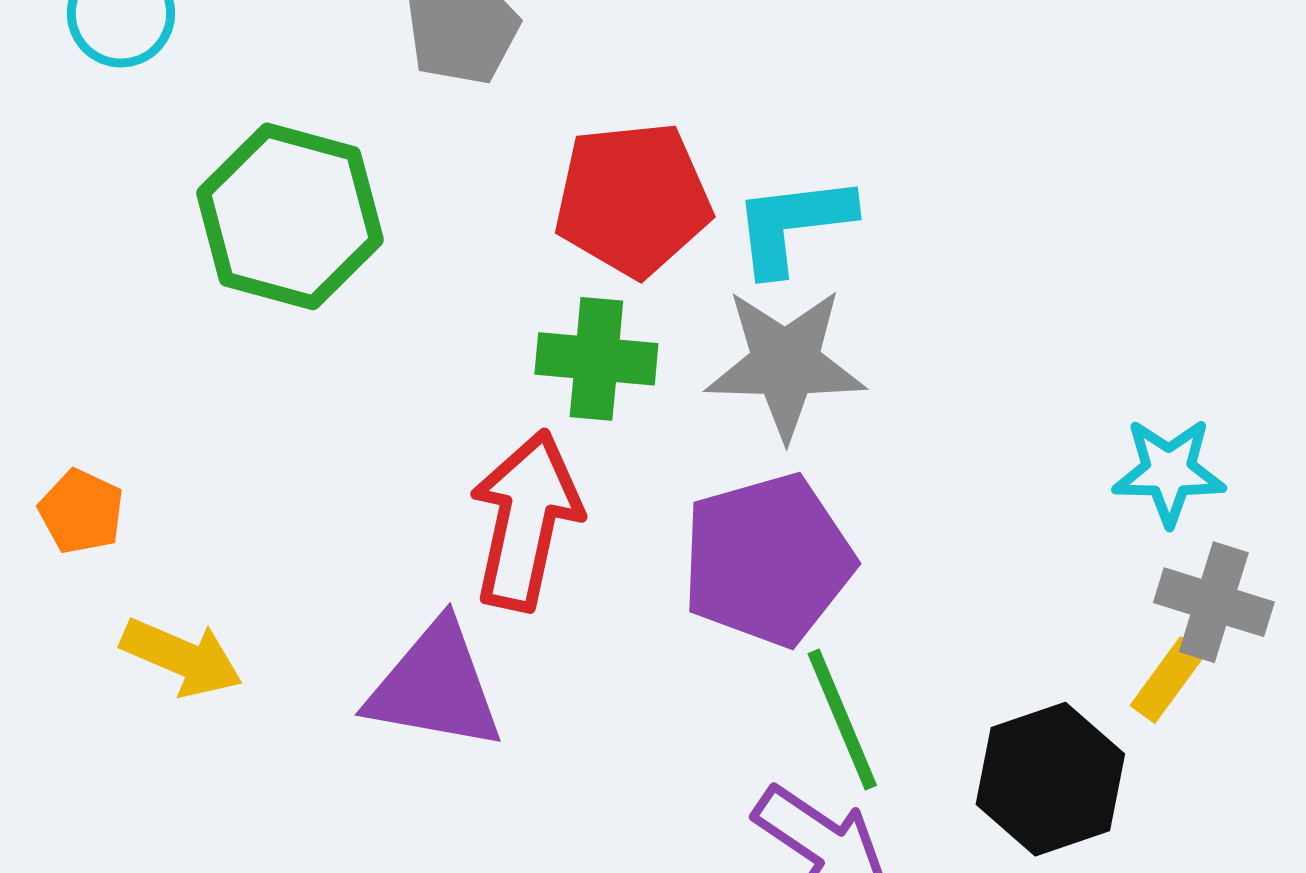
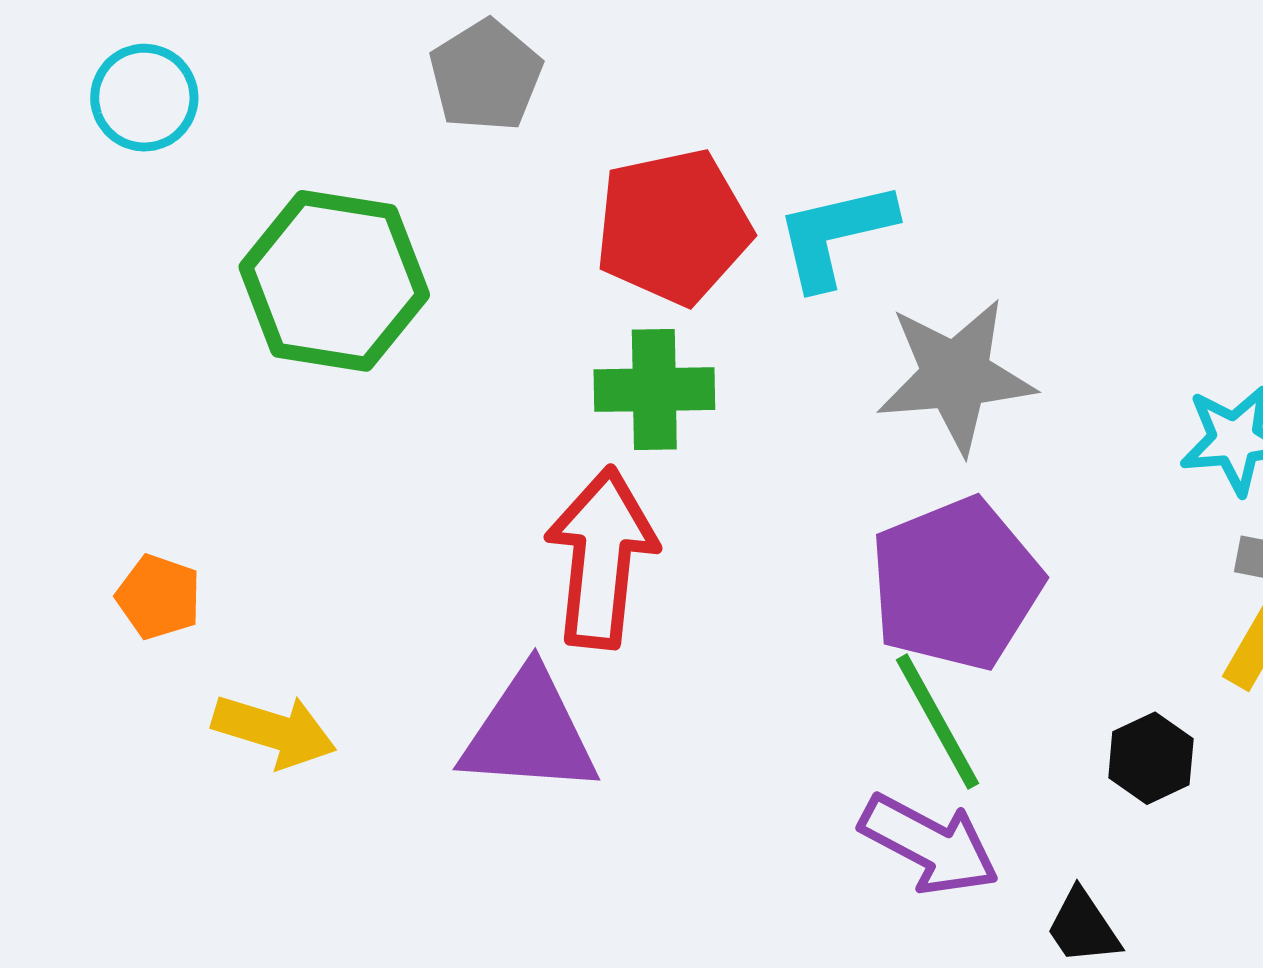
gray star: (785, 364) -> (956, 376), moved
purple pentagon: (768, 560) -> (956, 584), moved
black hexagon: (1050, 779) -> (1151, 758), size x0.6

